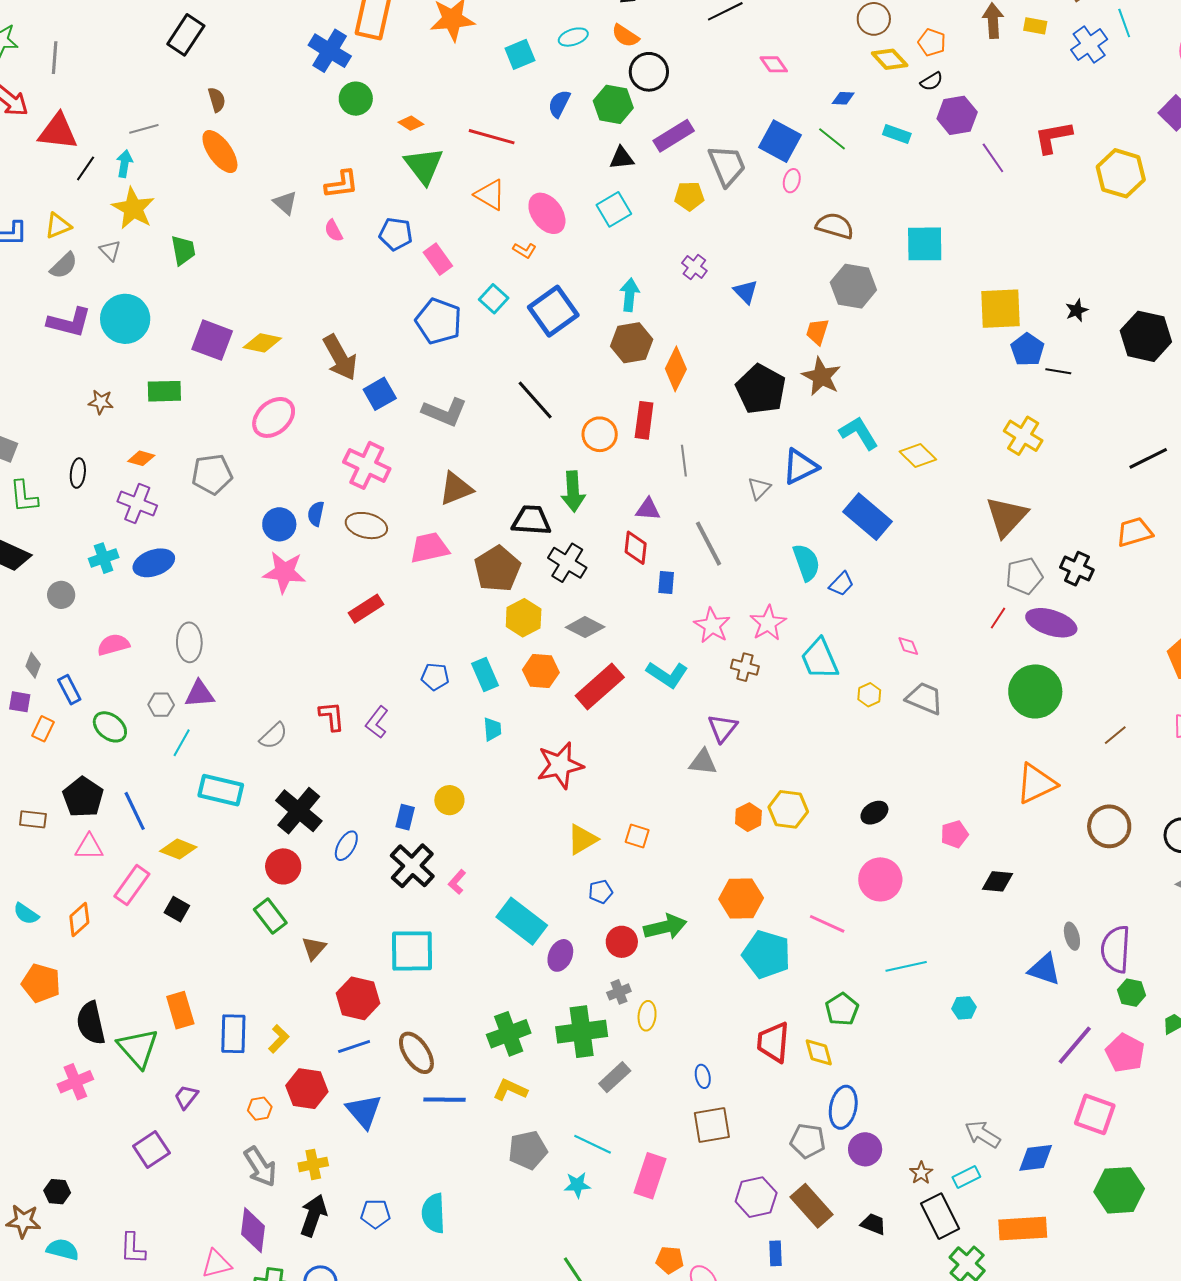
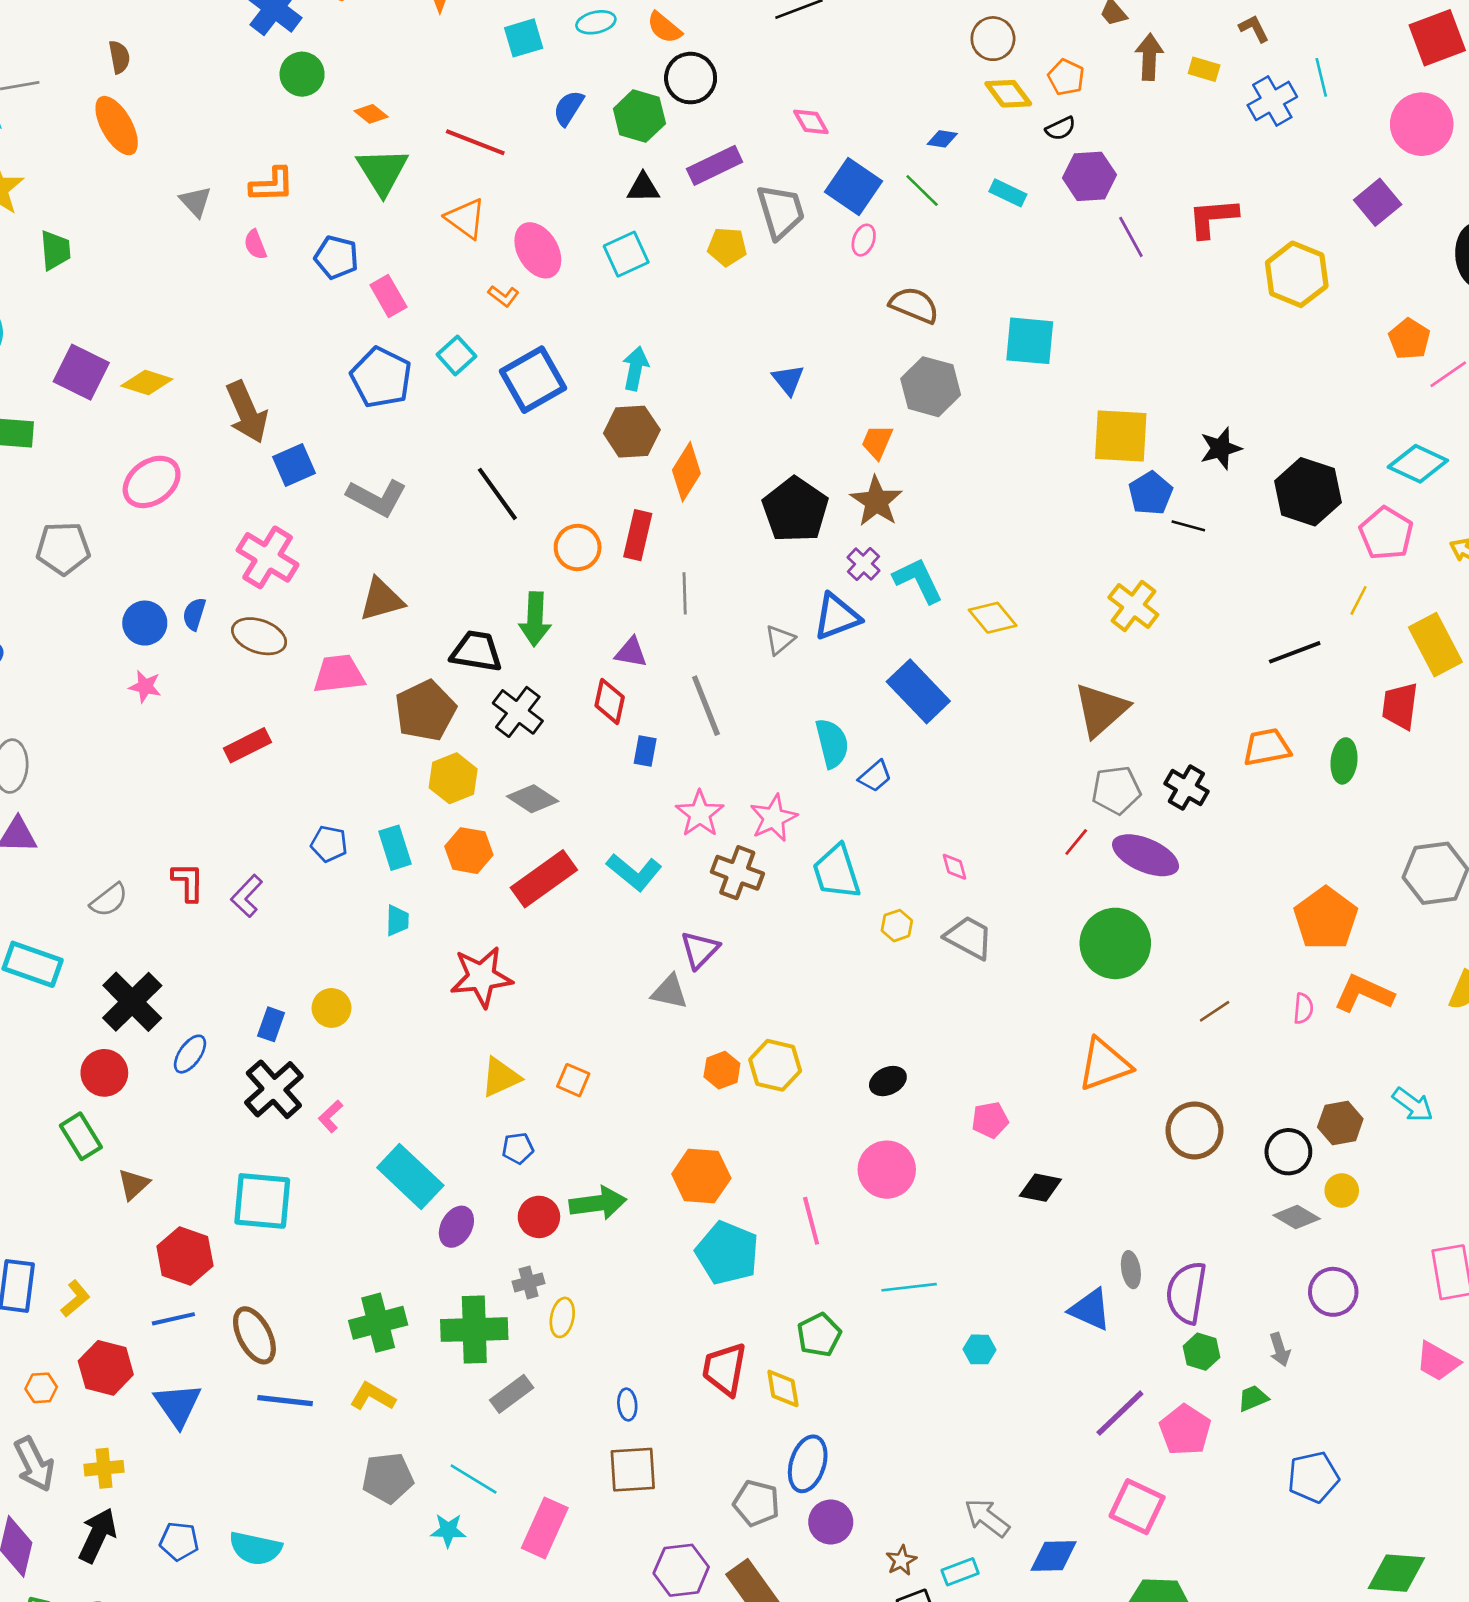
pink diamond: (774, 64) -> (811, 122), moved
purple cross: (694, 267) -> (864, 564), moved
black star: (1077, 310) -> (1221, 448), size x1.4
pink star: (284, 572) -> (145, 687), size x0.6
brown cross: (745, 667) -> (737, 873), size x1.4
pink line: (827, 924) -> (811, 1221), turned 45
cyan semicircle: (433, 1213) -> (255, 1548), turned -81

